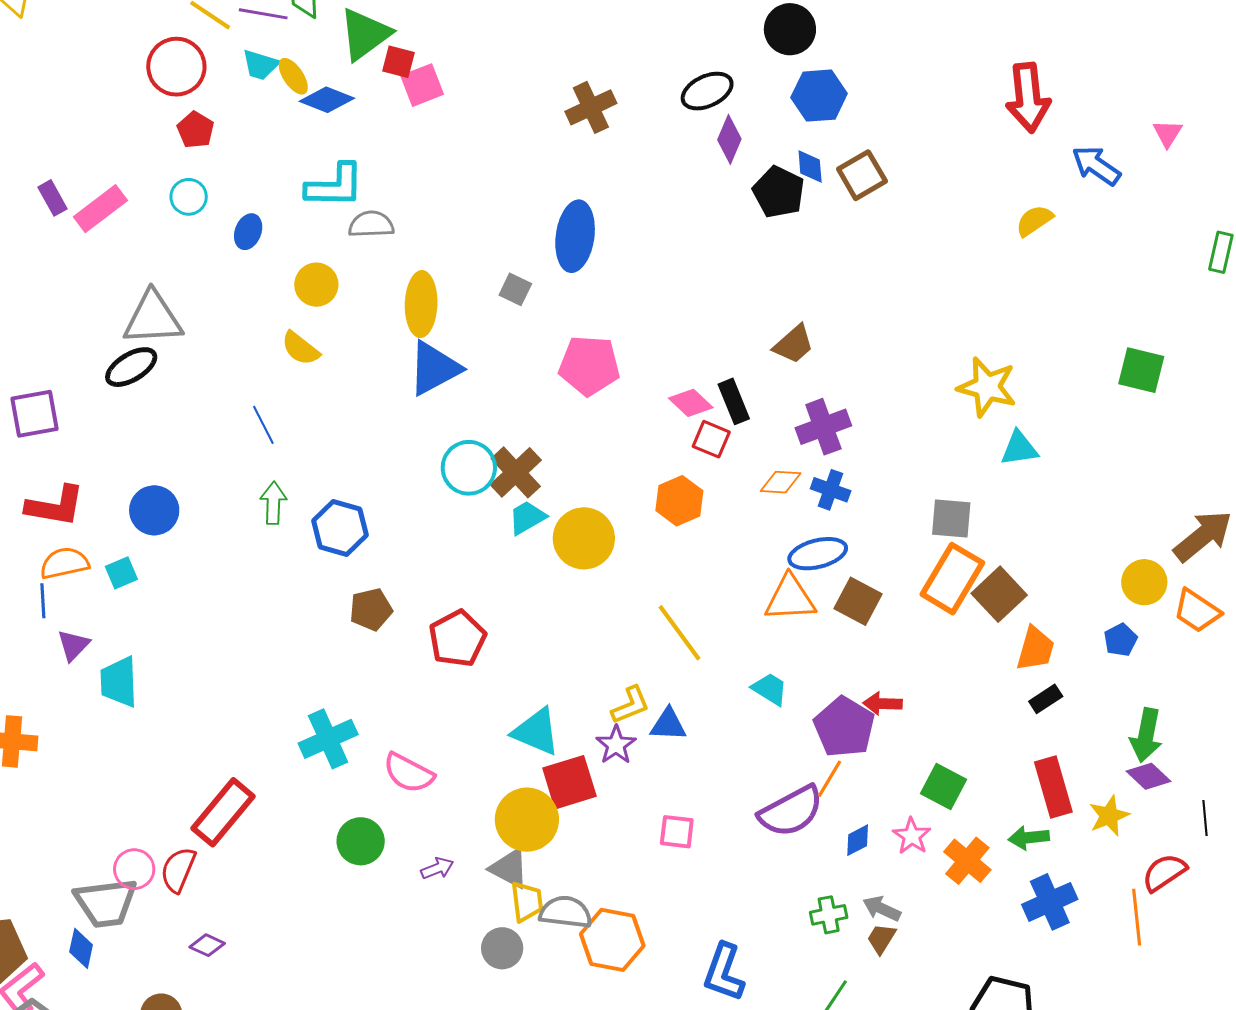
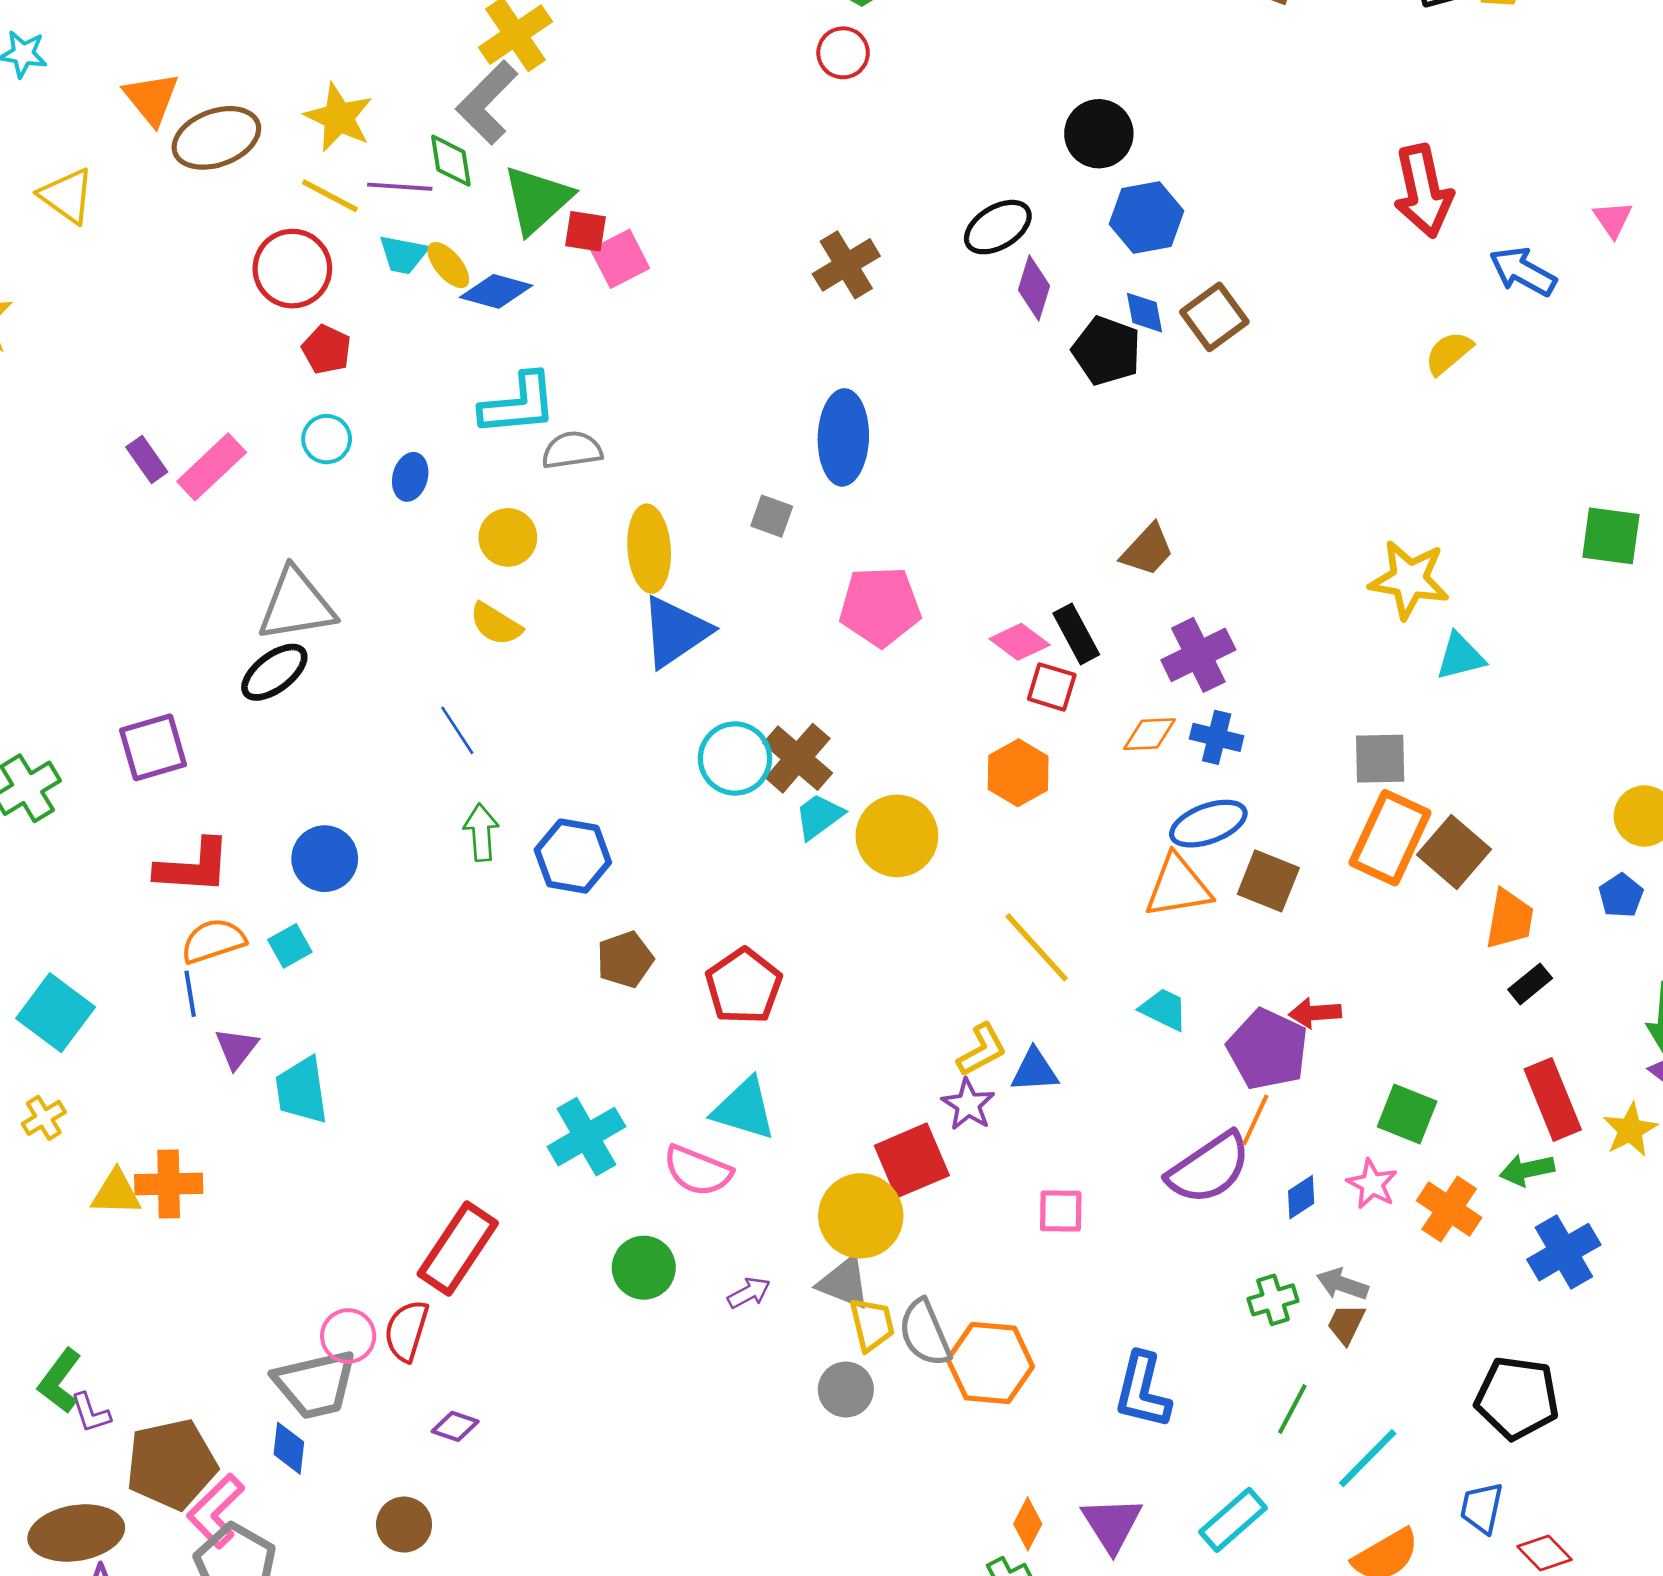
cyan triangle: (536, 732) -> (744, 1109), moved
gray semicircle: (566, 912) -> (925, 1333), turned -114

